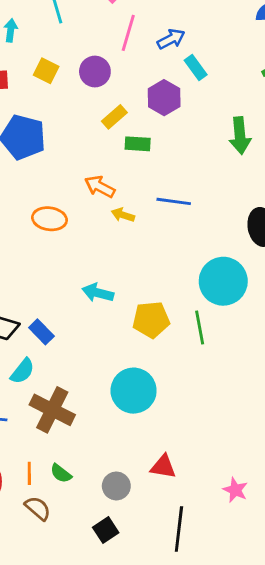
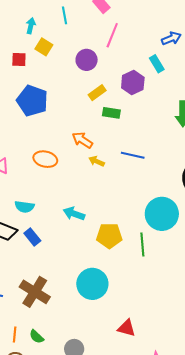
blue arrow: (171, 39) -> (171, 38), moved
yellow square: (46, 71) -> (44, 47), moved
cyan semicircle: (22, 371) -> (24, 207), moved, turned 54
red triangle: (163, 467) -> (127, 328), moved

